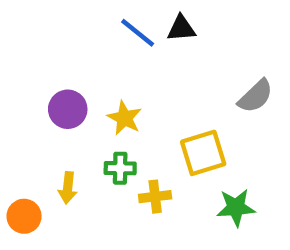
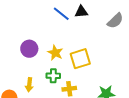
gray semicircle: (256, 96) -> (115, 21), moved
yellow square: (203, 153) -> (80, 59), moved

